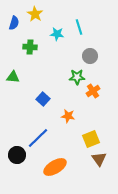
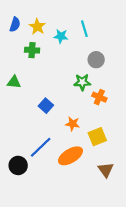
yellow star: (35, 14) -> (37, 27), moved
orange cross: (93, 91) -> (99, 97), turned -32
yellow square: (91, 139) -> (97, 137), moved
orange ellipse: (55, 167) -> (70, 156), moved

